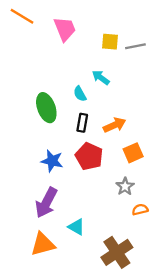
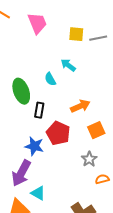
black rectangle: (82, 123) -> (39, 110), moved
blue star: (52, 161) -> (34, 146), moved
cyan triangle: (76, 227) -> (38, 193), moved

